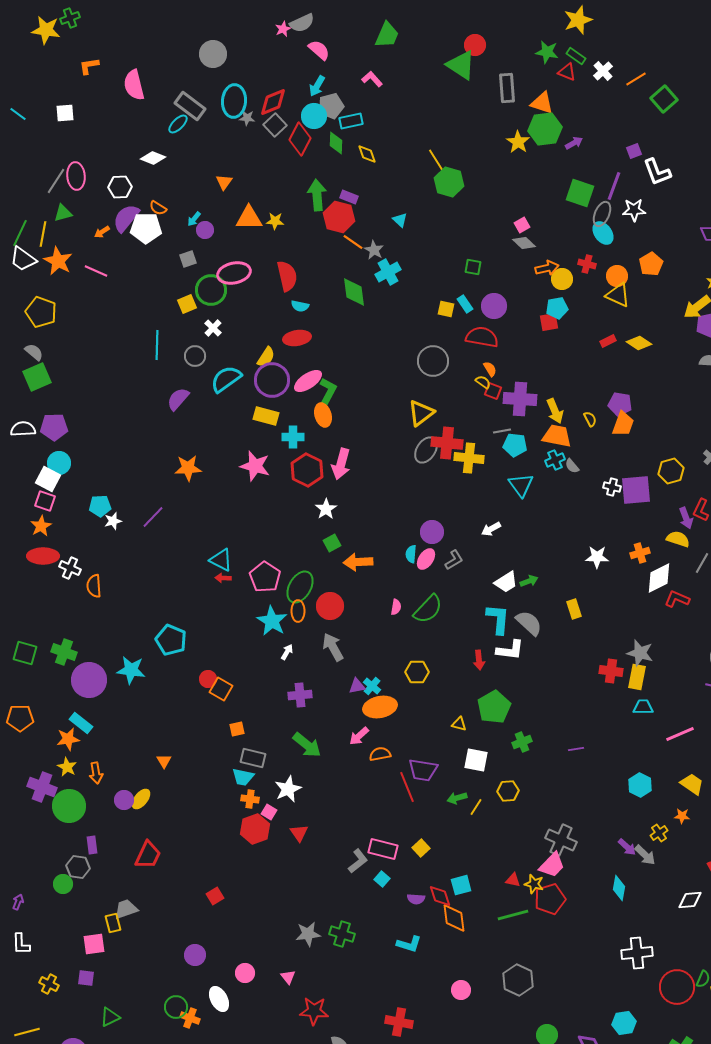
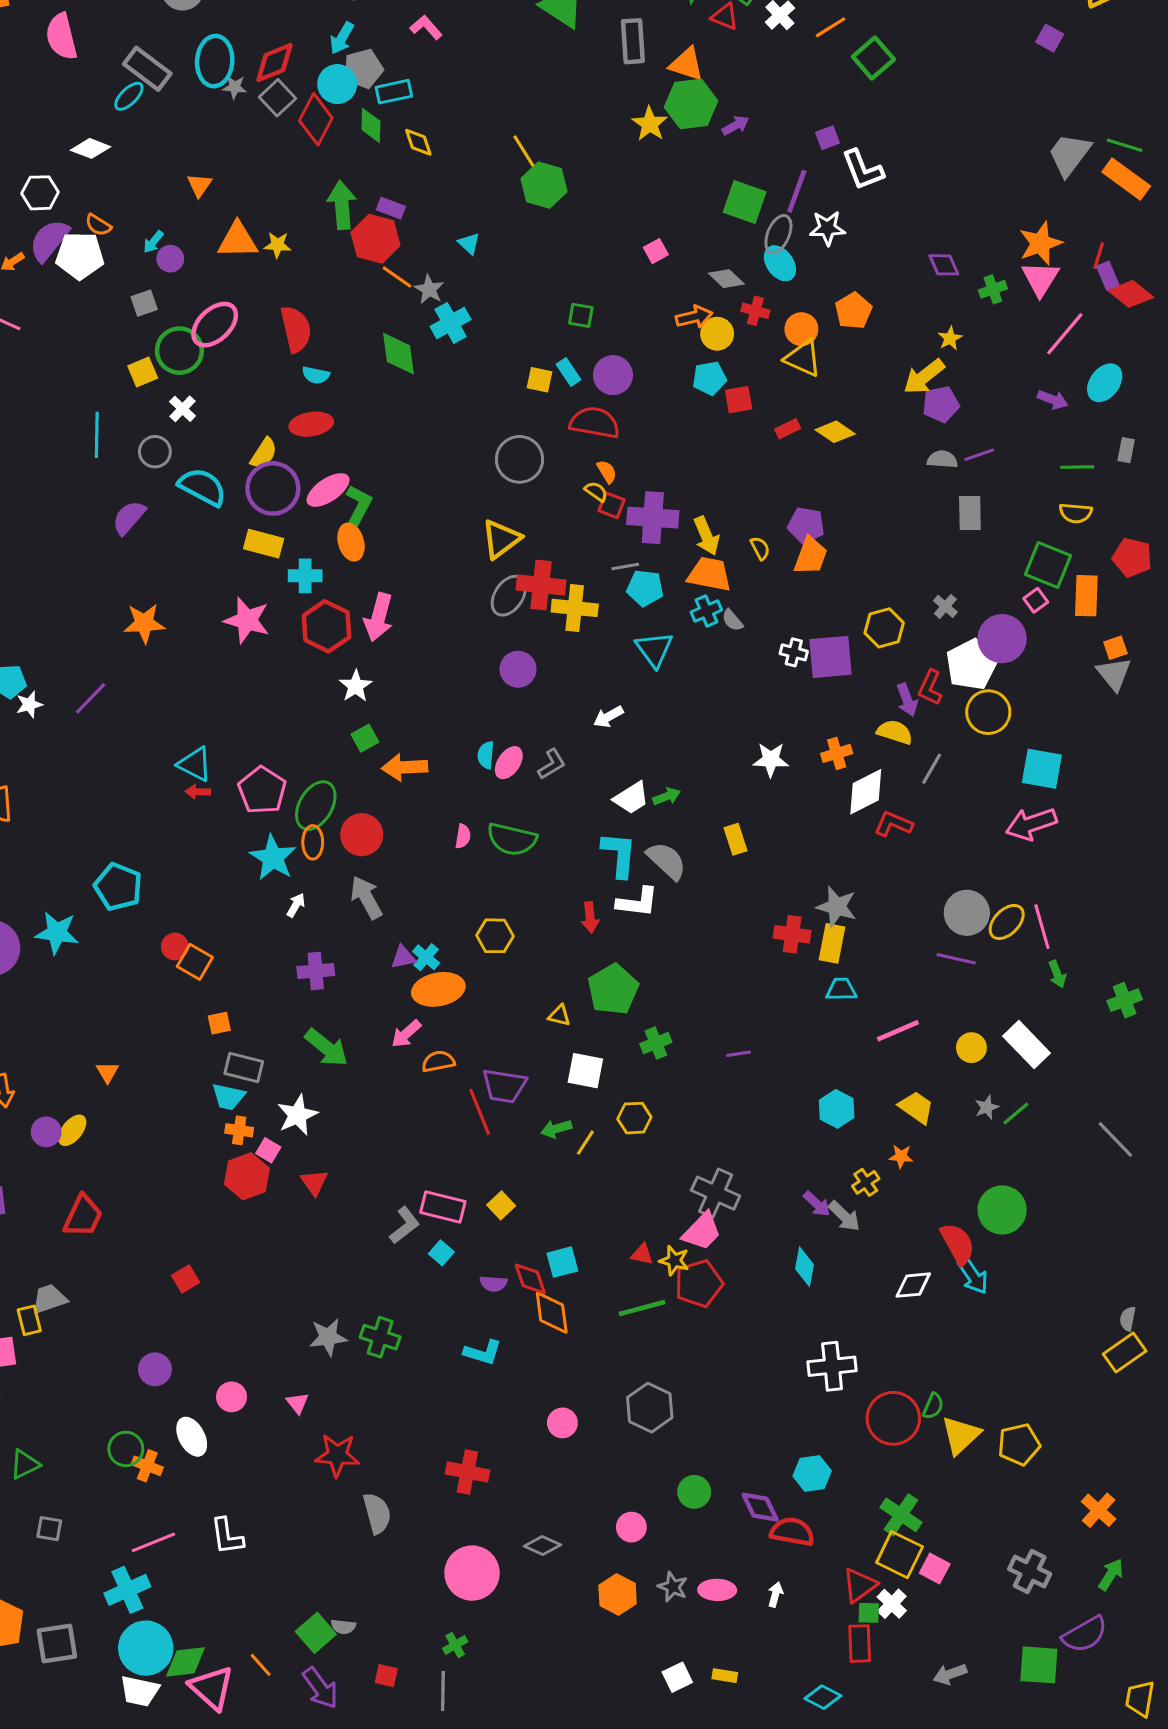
gray diamond: (524, 243) -> (726, 279), moved
pink ellipse: (234, 273) -> (215, 325), turned -32
red square: (549, 322) -> (739, 400), moved
cyan semicircle: (226, 379) -> (202, 487), turned 64
purple circle: (432, 532) -> (518, 669), moved
green semicircle: (428, 609) -> (512, 839), turned 60

